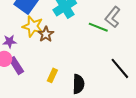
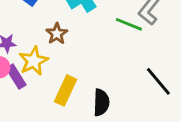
yellow star: (33, 26) -> (34, 61), moved, turned 30
yellow rectangle: (52, 75) -> (65, 90), size x1.5

